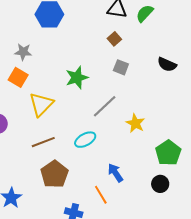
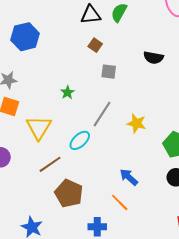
green star: (77, 78) -> (68, 92), size x0.6
cyan ellipse: (85, 140) -> (80, 140), moved

